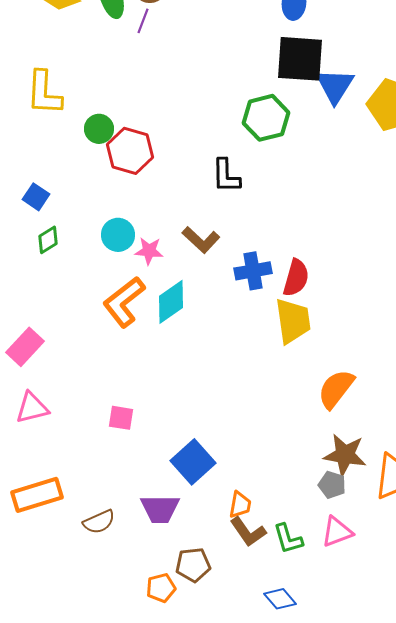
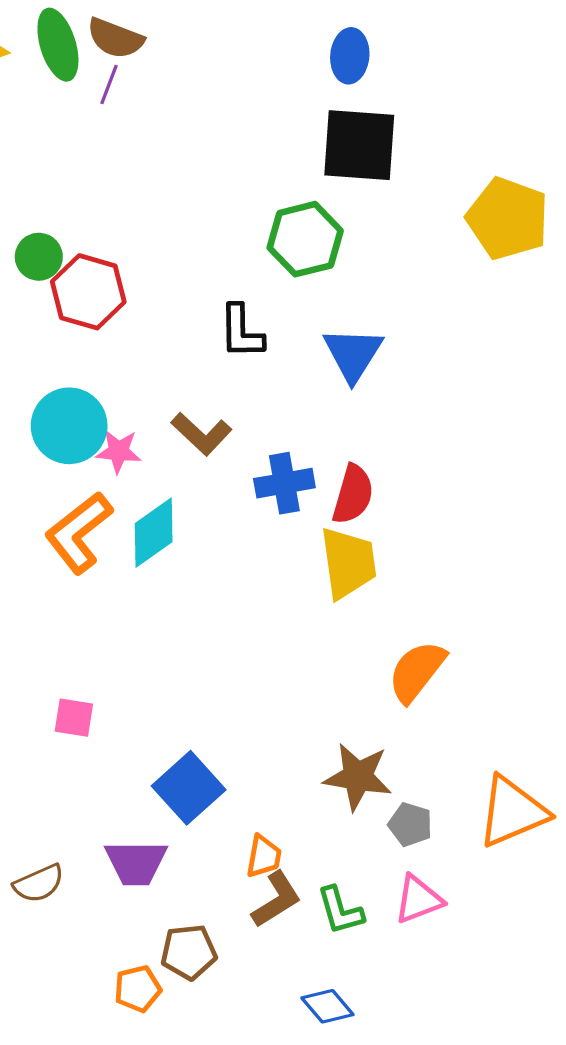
blue triangle: (335, 86) -> (353, 354), moved
cyan circle: (118, 235) -> (69, 426), size x1.4
brown star: (345, 455) -> (358, 777), moved
brown L-shape: (248, 532) -> (276, 899), turned -87

